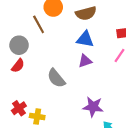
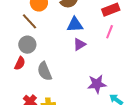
gray circle: (19, 45) -> (27, 45), moved
gray semicircle: (56, 78) -> (45, 71), moved, turned 30

